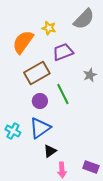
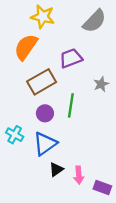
yellow star: (49, 28) -> (43, 17), moved, size x1.5
green line: (63, 94) -> (71, 105), turned 35
cyan cross: (13, 131) -> (15, 135), moved
pink arrow: (62, 170) -> (79, 175), moved

